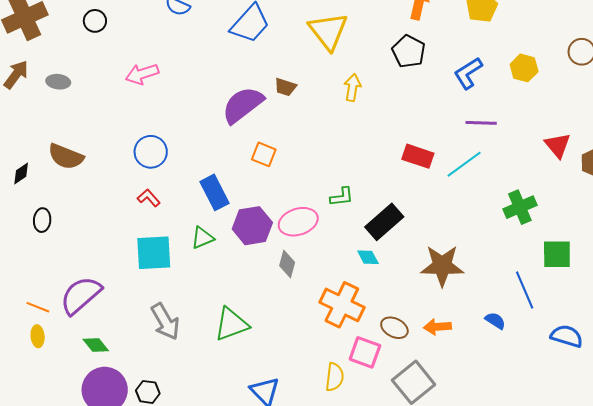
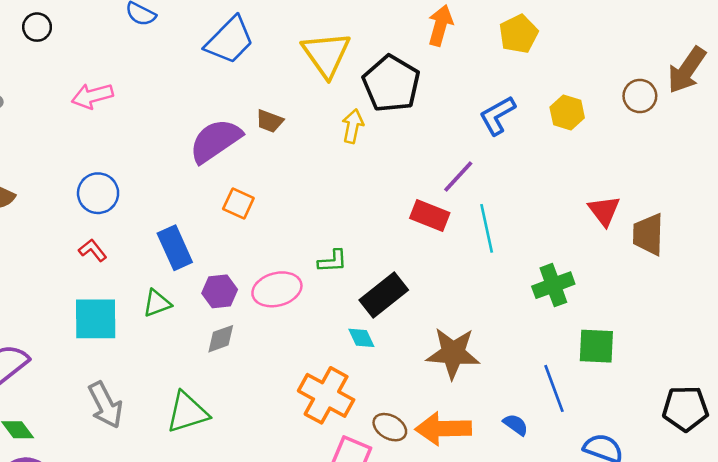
black pentagon: (409, 51) -> (391, 84), moved, size x1.4
purple line: (481, 123) -> (458, 176), moved, turned -52
cyan line: (464, 164) -> (487, 228), turned -69
purple hexagon: (252, 226) -> (220, 291), size x0.7
gray diamond: (287, 264) -> (221, 339), moved, turned 52
orange arrow: (437, 327) -> (443, 429), size x1.6

